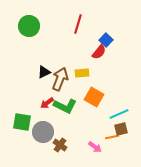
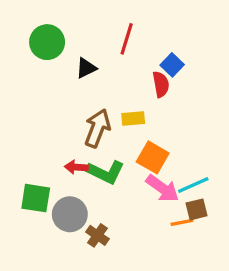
red semicircle: (99, 52) -> (161, 84), turned -49
black triangle: (44, 72) -> (86, 68), moved
red arrow: (47, 103) -> (76, 167), turned 40
pink arrow: (95, 147) -> (162, 188), moved, size x1.5

